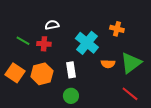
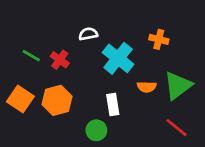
white semicircle: (52, 25) -> (88, 34), moved
red cross: (44, 44) -> (60, 60), turned 32
white rectangle: (71, 70) -> (113, 105), moved

